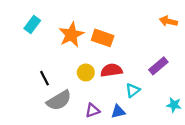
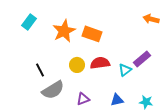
cyan triangle: (133, 90) -> (125, 70), moved
cyan star: (174, 105) -> (146, 102), moved
blue triangle: (118, 112) -> (117, 100), moved

